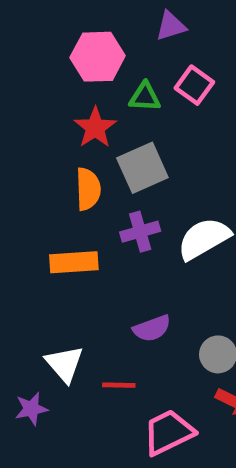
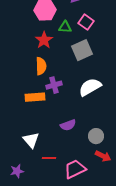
gray square: (142, 168) -> (82, 50), moved
purple cross: (140, 232) -> (54, 85), moved
red line: (119, 385) -> (49, 158), moved
purple star: (31, 409) -> (17, 171), moved

